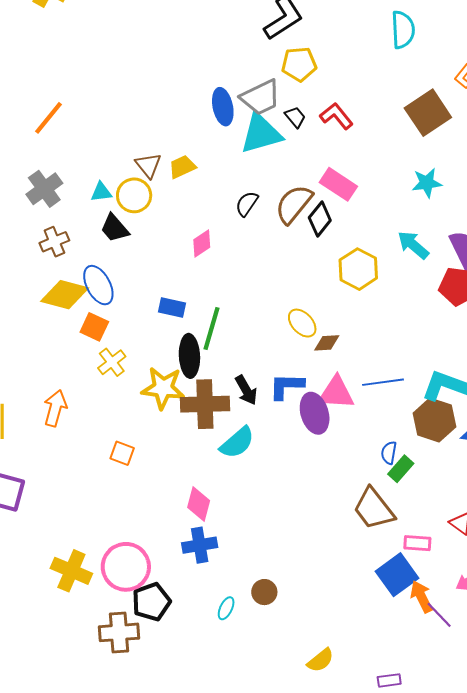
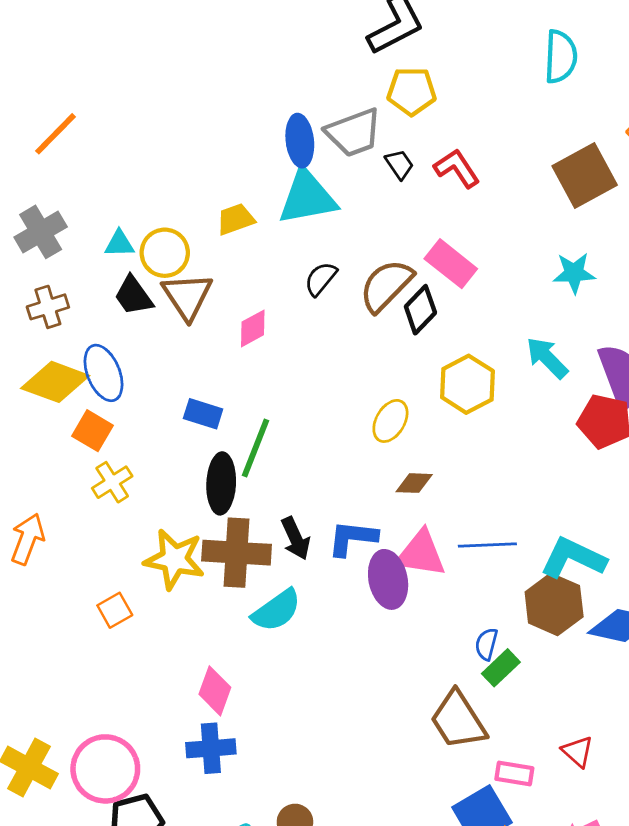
cyan triangle: (261, 134) -> (307, 197), moved
brown triangle: (148, 165) -> (187, 296), moved, size x1.4
yellow ellipse: (302, 323) -> (390, 421), moved, turned 68
yellow star: (163, 388) -> (174, 559), moved
orange square: (122, 453) -> (115, 610), turned 35

